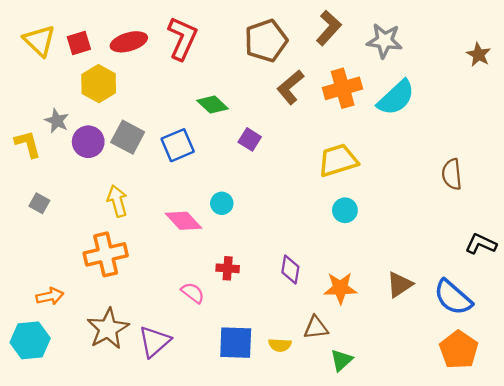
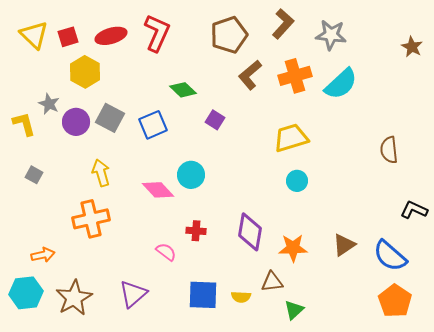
cyan circle: (222, 203) -> (191, 175), size x1.4
purple diamond: (290, 270) -> (250, 232), size x1.5
brown star: (108, 329) -> (74, 298), moved

